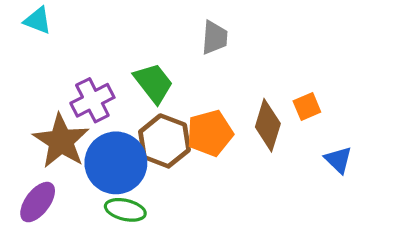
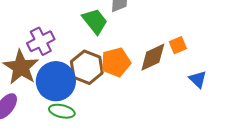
green trapezoid: (153, 83) -> (95, 21), moved
brown diamond: (268, 125) -> (153, 57), turned 48

